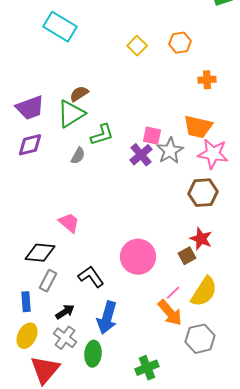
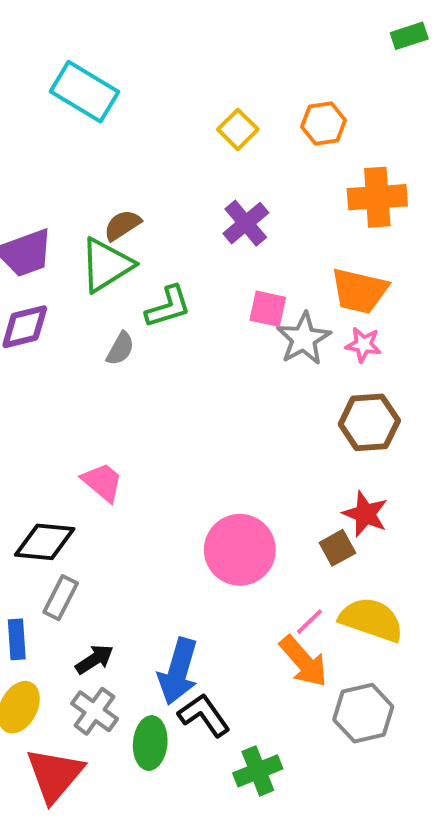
orange cross: (207, 80) -> (377, 197), size x1.6
pink star: (213, 154) -> (363, 345), moved, size x0.6
purple cross: (141, 155) -> (246, 223), moved
black L-shape: (91, 277) -> (204, 715), moved
yellow semicircle: (204, 292) -> (371, 620), turned -104

